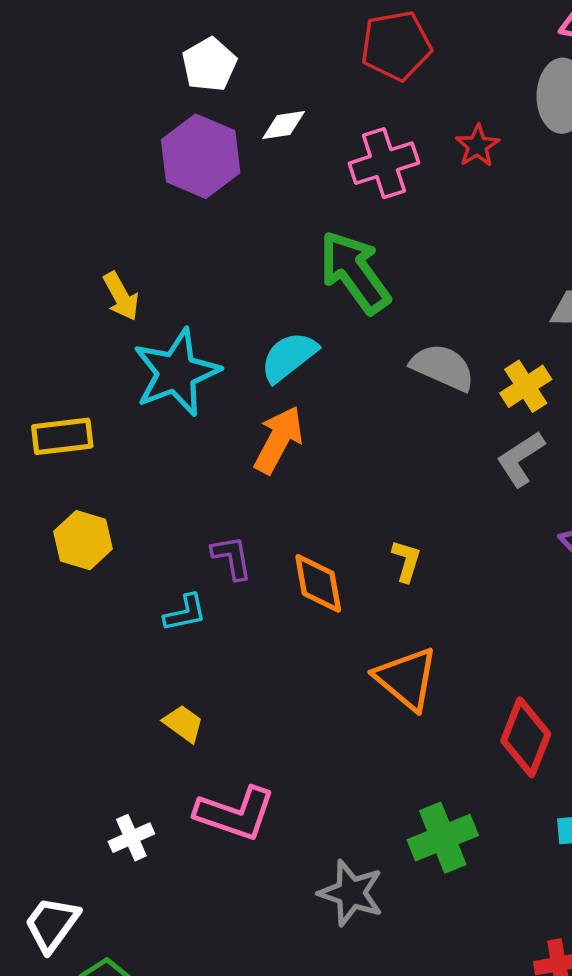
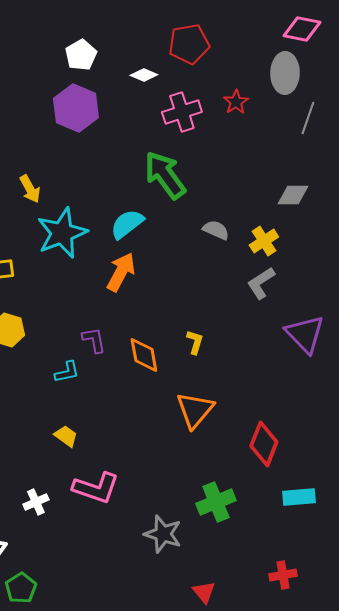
white diamond: (284, 125) -> (144, 75), moved, turned 32
gray semicircle: (443, 367) -> (216, 230), size x0.7
orange triangle: (406, 679) -> (195, 410), turned 30

